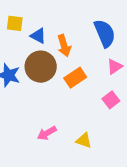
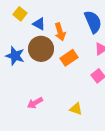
yellow square: (15, 23) -> (20, 14), turned 32
pink arrow: (47, 133) -> (35, 103), moved

